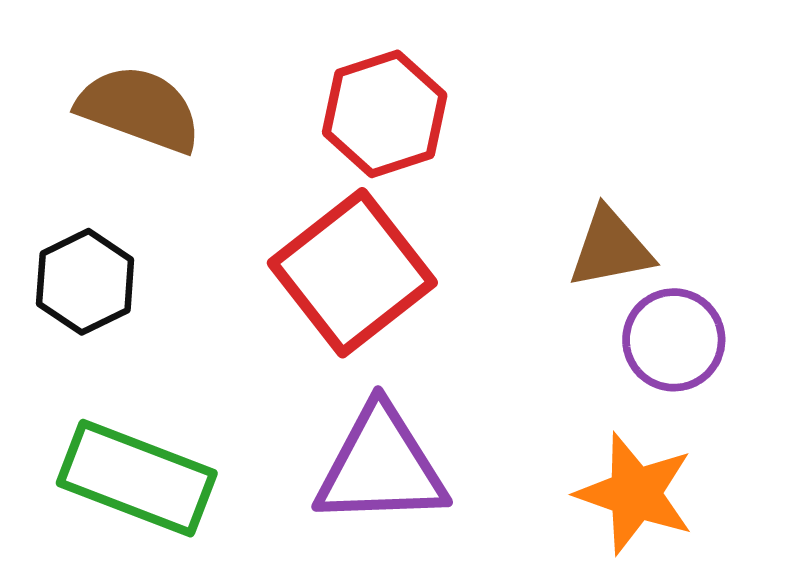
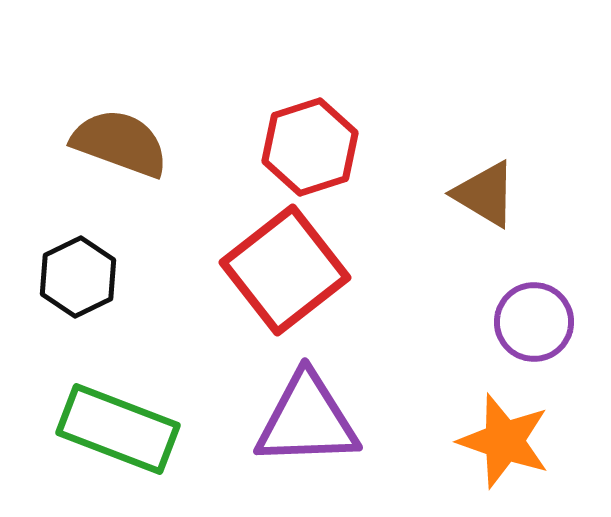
brown triangle: (611, 248) -> (485, 194), moved, turned 42

